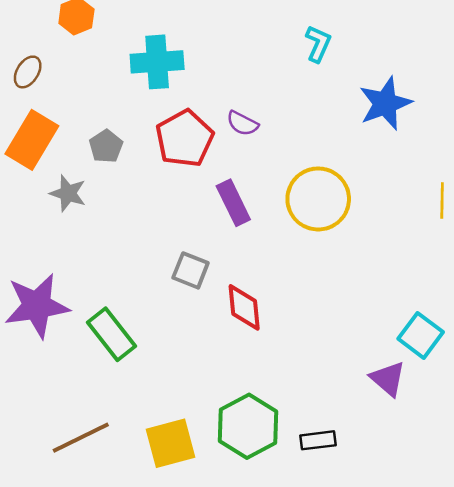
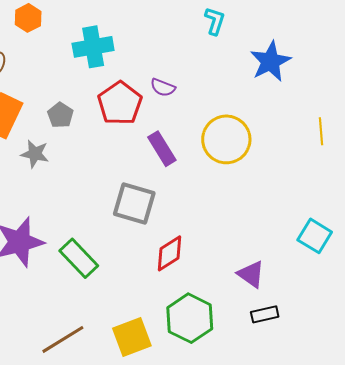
gray square: (191, 270) -> (134, 204), size x1.5
red diamond: (244, 307) -> (170, 253), moved, turned 69
purple triangle: (388, 379) -> (251, 274), moved
black rectangle: (318, 440) -> (265, 314), moved

